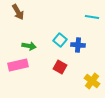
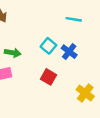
cyan line: (92, 17) -> (74, 19), moved
blue cross: (78, 45) -> (69, 52), turned 32

